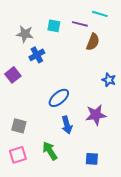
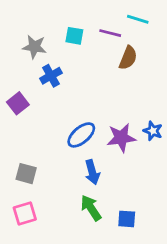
blue star: (109, 80) -> (153, 131), moved
purple star: (96, 115) -> (121, 138), moved
green arrow: (50, 151) -> (91, 208), moved

